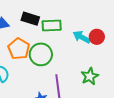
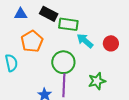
cyan arrow: (82, 37) -> (85, 41), moved
green circle: (41, 54) -> (63, 62), moved

